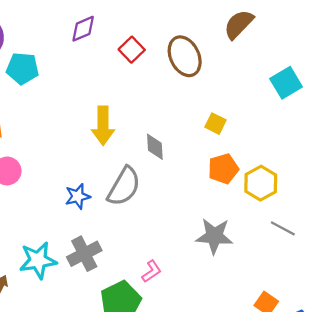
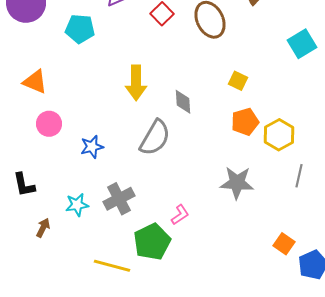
cyan pentagon: (22, 68) -> (80, 29), moved
blue star: (78, 196) -> (92, 147), moved
gray line: (283, 228) -> (299, 176), turned 75
cyan star: (38, 260) -> (77, 205), size x0.7

